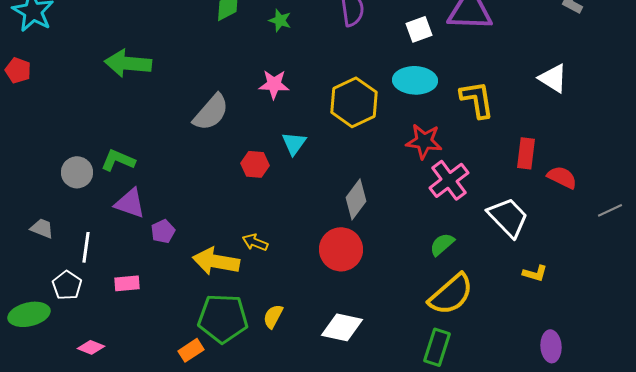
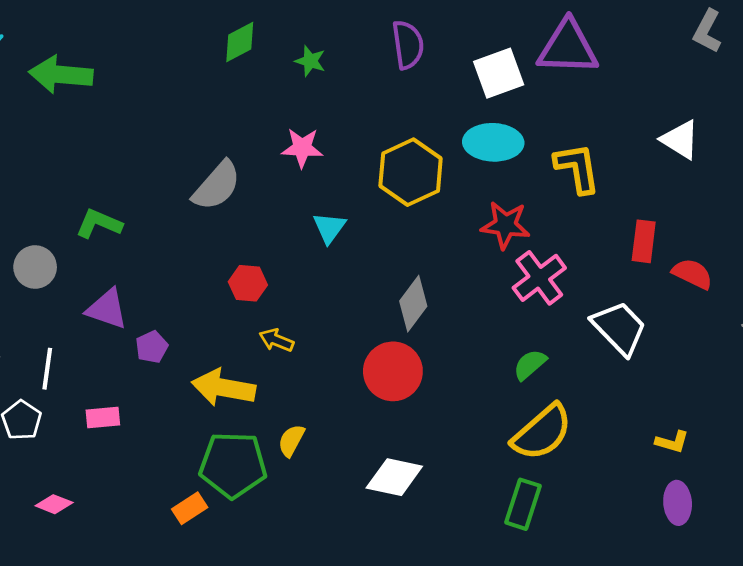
white square: (419, 29) -> (499, 73), size x1.4
green arrow: (128, 63) -> (61, 75), moved
green L-shape: (118, 160) -> (99, 224), moved
red hexagon: (255, 164) -> (248, 283), moved
yellow arrow: (255, 242) -> (276, 340), moved
yellow L-shape: (535, 273) -> (672, 442), moved
yellow semicircle: (273, 316) -> (291, 441), moved

